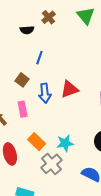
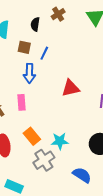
black semicircle: (27, 30) -> (35, 24), turned 96
brown square: (22, 80) -> (24, 47), moved, turned -32
blue arrow: (45, 93) -> (29, 73), moved

